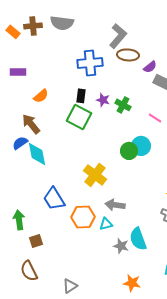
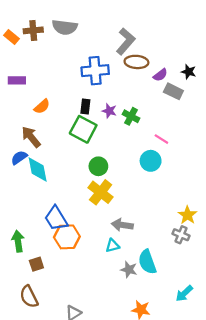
pink line: (155, 118) -> (161, 139), moved
green circle: (129, 151) -> (98, 166), moved
orange hexagon: (83, 217) -> (67, 237), moved

